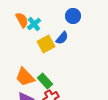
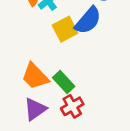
blue semicircle: (62, 38) -> (88, 21), size x1.5

